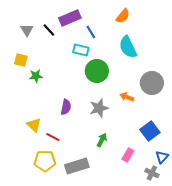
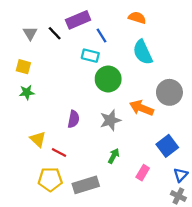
orange semicircle: (123, 16) -> (137, 18), turned -112
green star: (36, 76) -> (27, 92), moved
orange arrow: (127, 97) -> (142, 108), size x1.5
gray cross: (152, 173) -> (178, 196), moved

